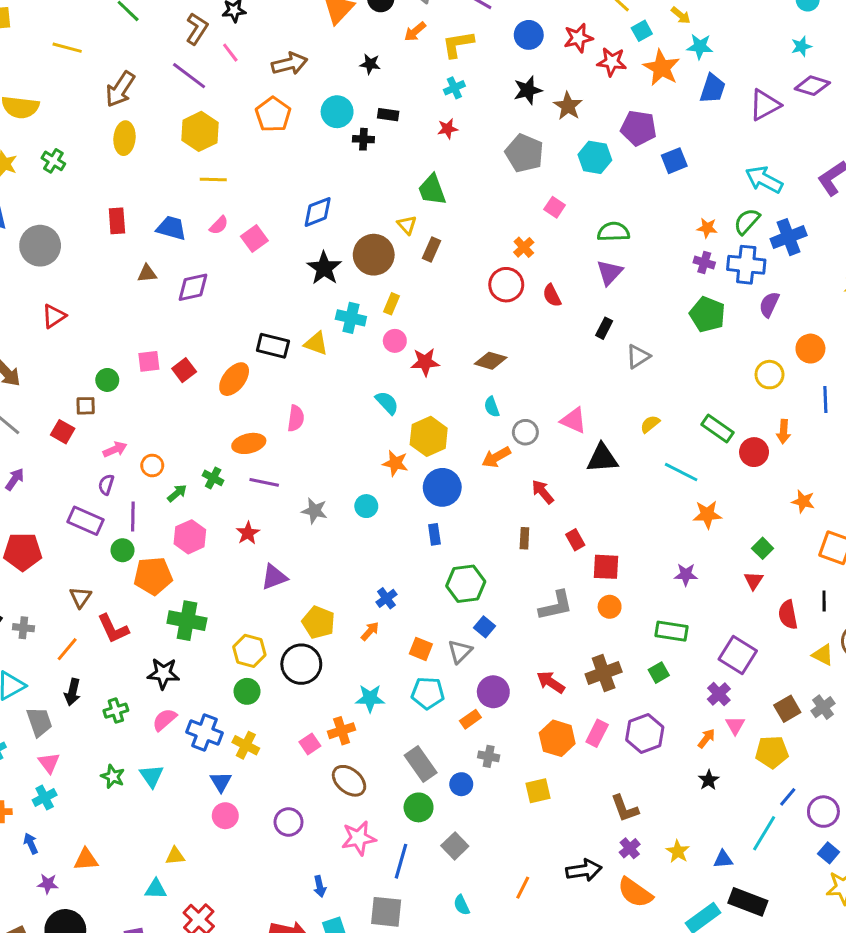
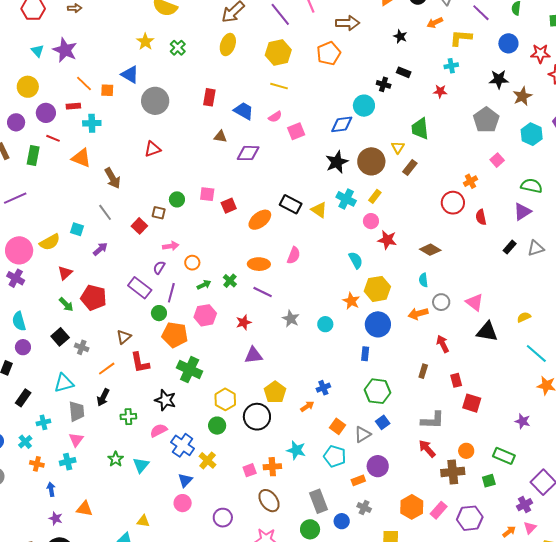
cyan circle: (337, 112) -> (364, 106), moved
gray triangle: (638, 356) -> (536, 248), moved
orange circle: (610, 607) -> (466, 451), moved
red arrow: (551, 682) -> (427, 449), moved

